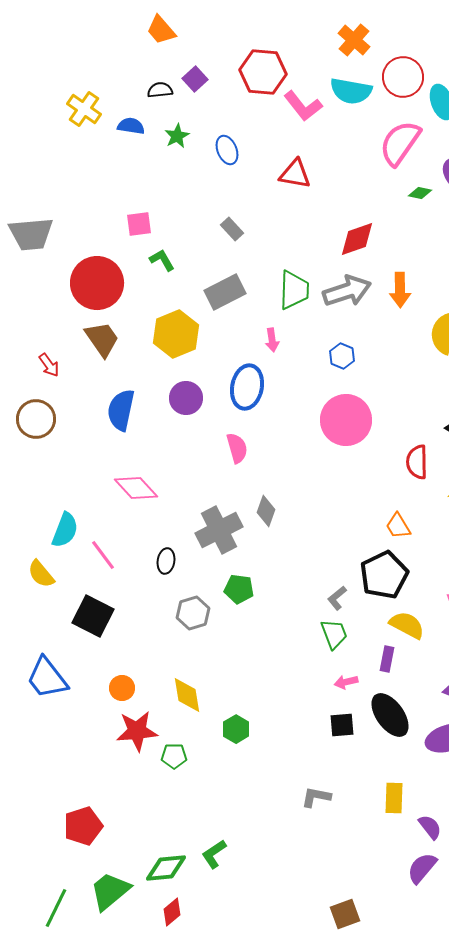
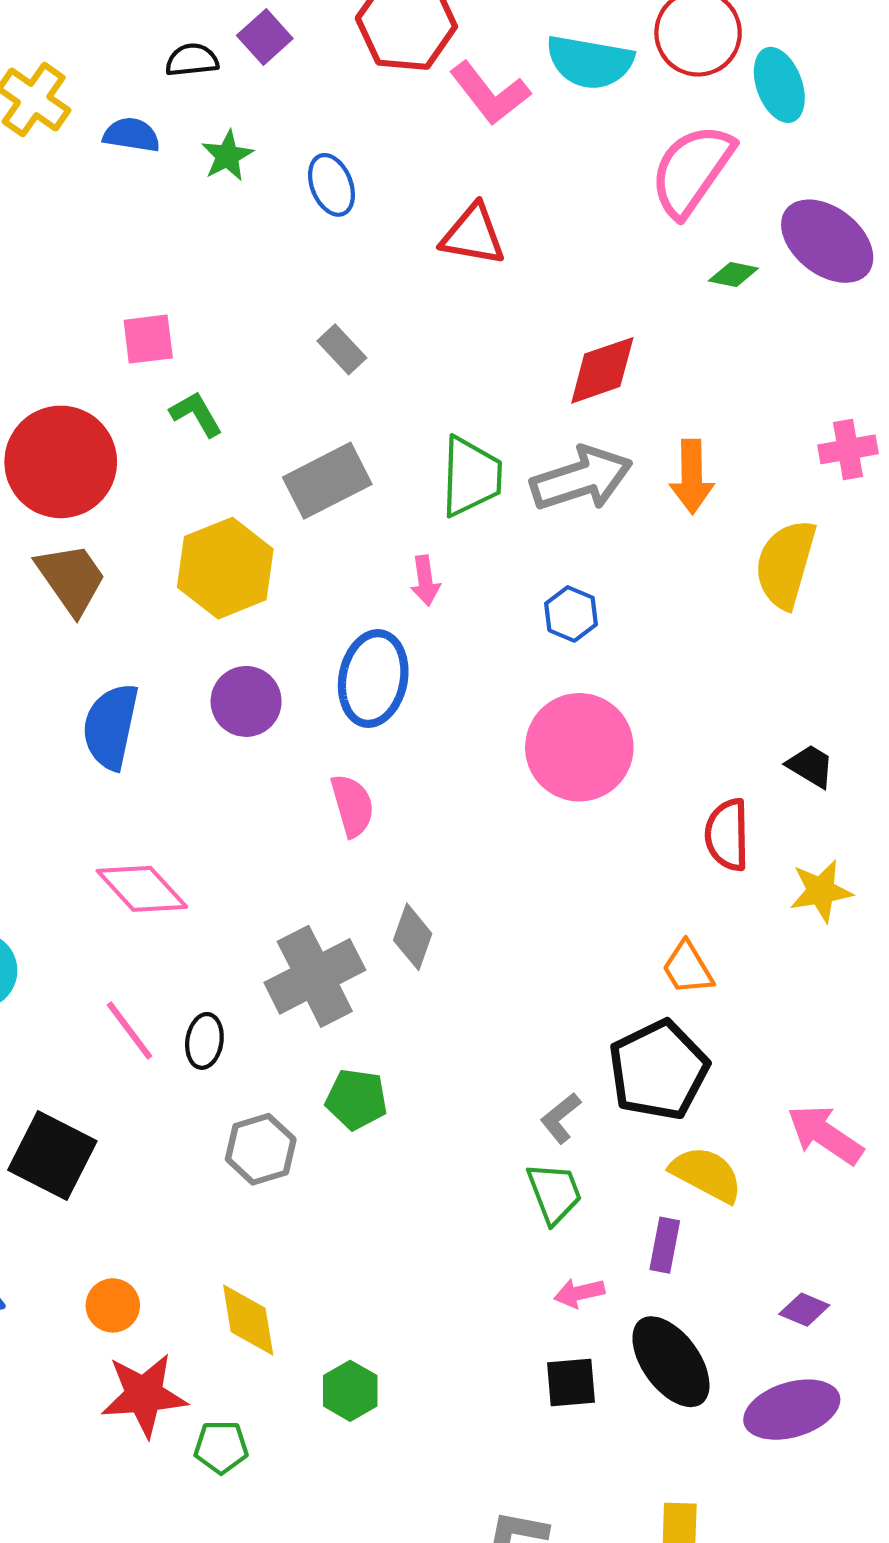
pink line: (103, 555) -> (129, 1031), moved

